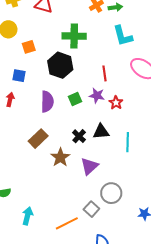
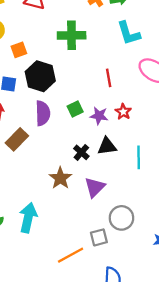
black hexagon: (60, 65) -> (40, 76), moved
purple star: (97, 96) -> (99, 116), moved
brown rectangle: (38, 139) -> (17, 139), moved
gray square: (91, 209) -> (99, 237), turned 35
cyan arrow: (27, 216) -> (28, 218), moved, size x1.4

